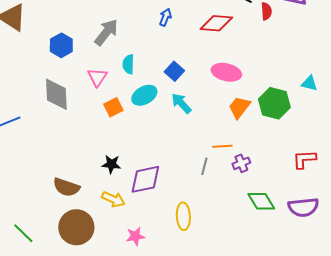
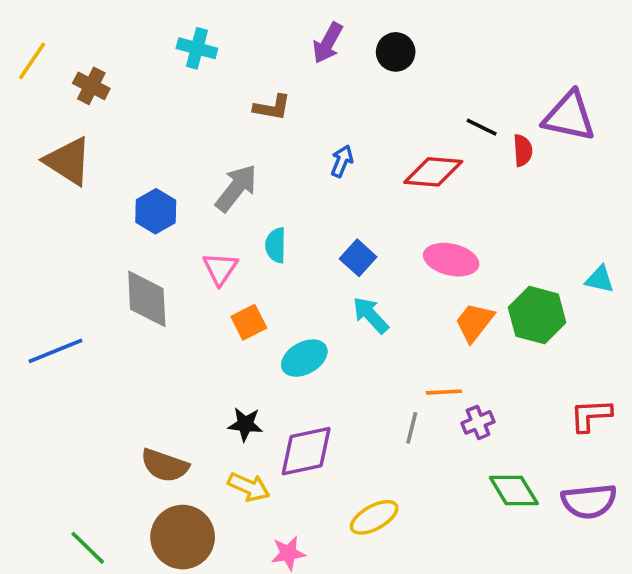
cyan ellipse: (144, 95) -> (304, 358), moved
yellow ellipse: (183, 216) -> (374, 517), turned 64

